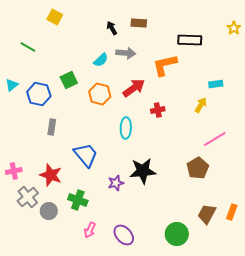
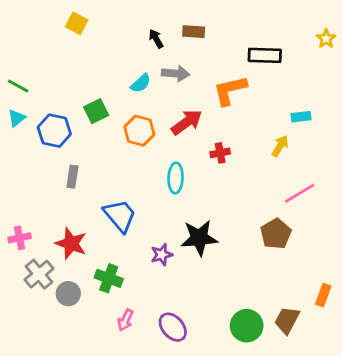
green line: (28, 47) -> (18, 86), moved
brown trapezoid: (207, 214) -> (287, 320), moved

